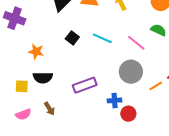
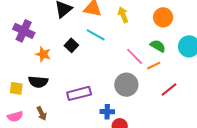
purple cross: (15, 18) -> (24, 31), moved
cyan line: (102, 38) -> (96, 35), moved
orange star: (36, 52) -> (43, 54), moved
orange line: (156, 86) -> (154, 66), moved

